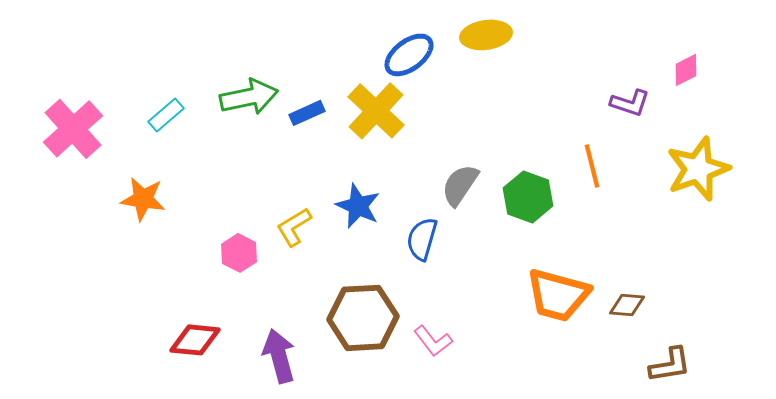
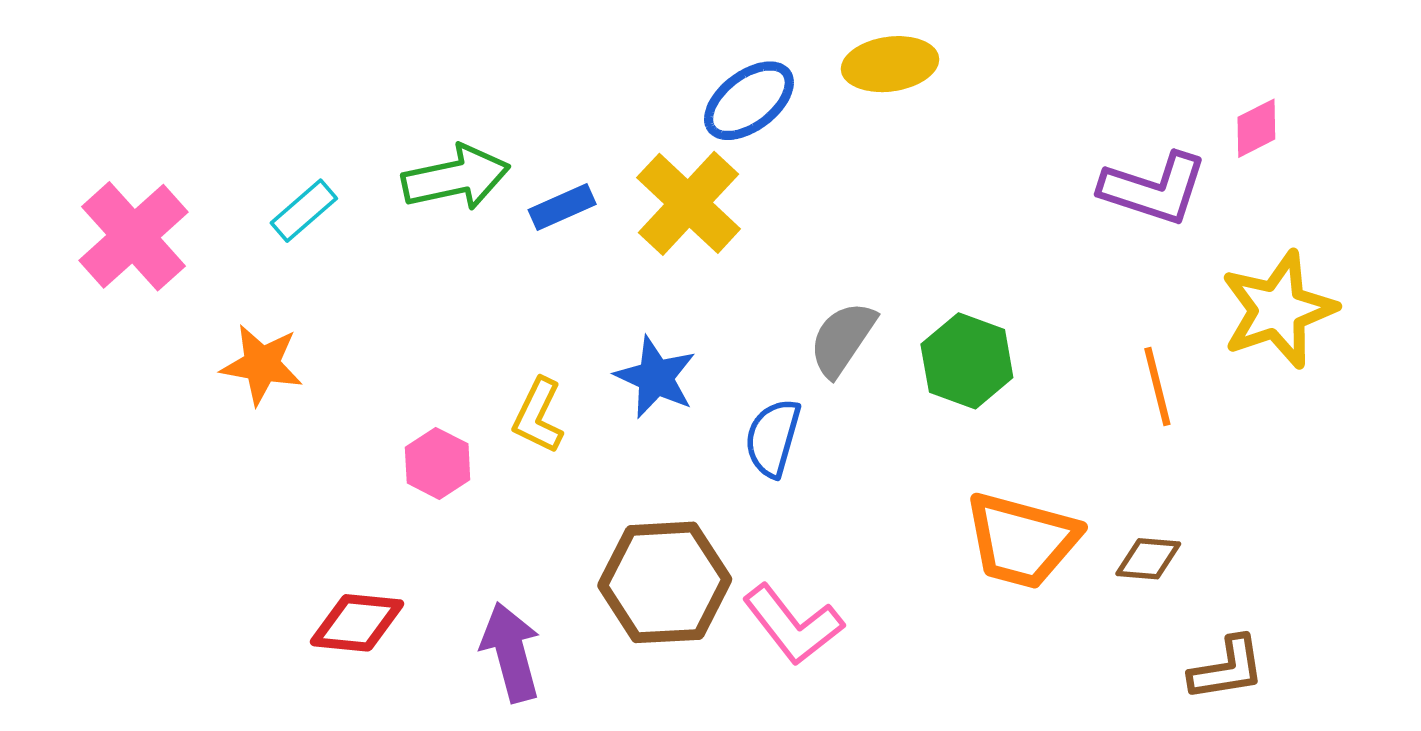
purple L-shape: (630, 103) -> (1154, 189), size x1.5
orange line: (592, 166) -> (1157, 386), moved
yellow L-shape: (294, 227) -> (538, 416), turned -33
pink L-shape: (433, 341) -> (793, 625), size x1.4

